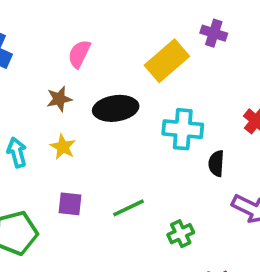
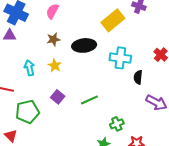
pink semicircle: (79, 54) -> (52, 11), moved
purple square: (70, 204) -> (58, 97), turned 32
green cross: (181, 234) -> (117, 124), moved

